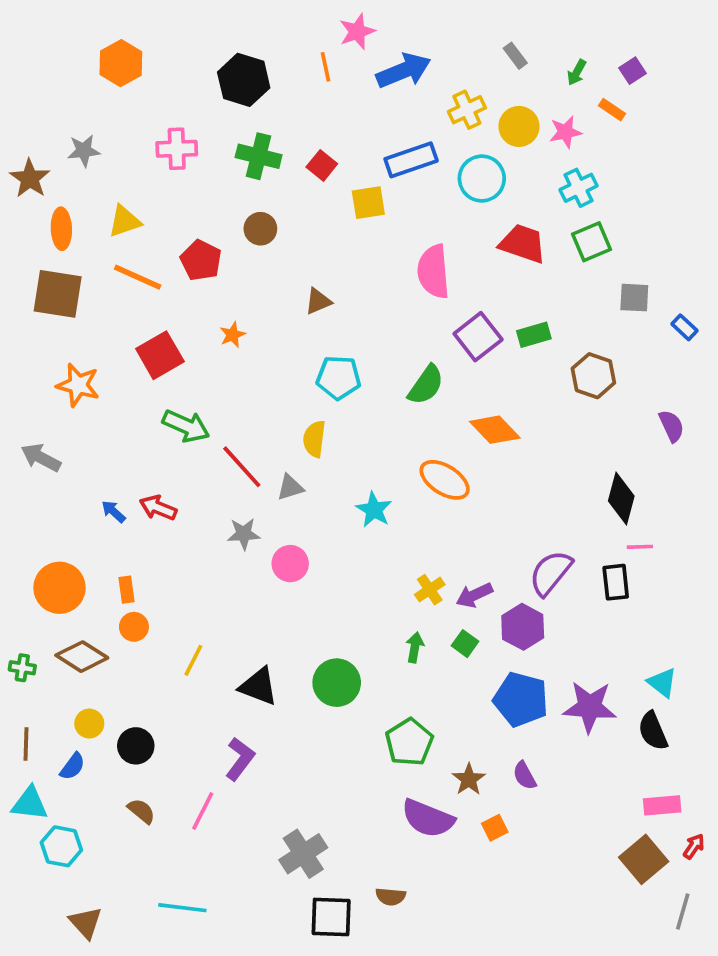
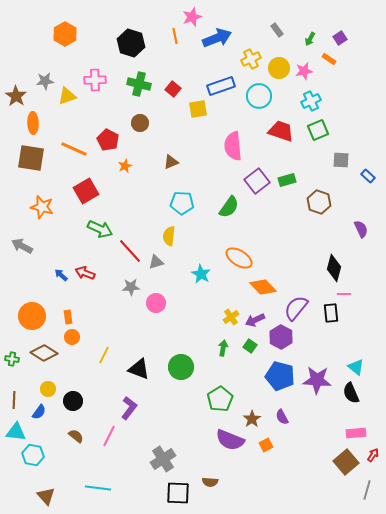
yellow triangle: (125, 221) -> (67, 96), moved
orange star: (233, 335) -> (125, 166), moved
orange diamond: (495, 430) -> (263, 287), moved

